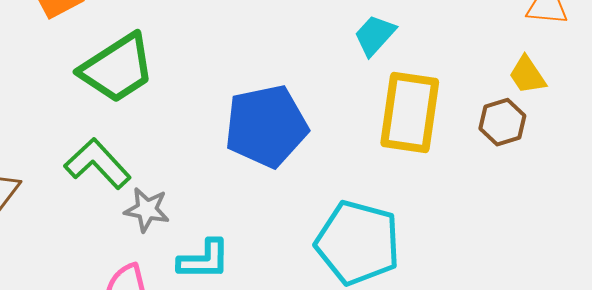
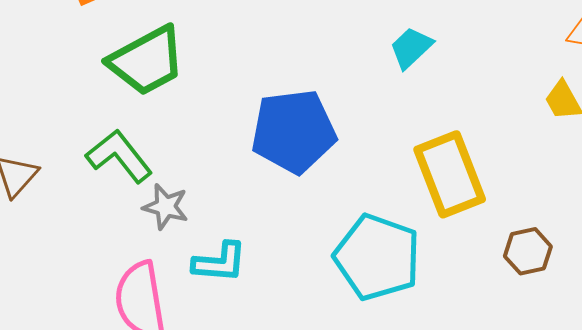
yellow rectangle: (410, 113) -> (450, 174), moved, turned -34
brown hexagon: (502, 122) -> (528, 251), moved

